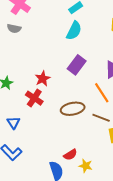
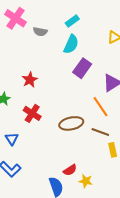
gray semicircle: (14, 28) -> (40, 32), moved
purple rectangle: (77, 65) -> (82, 68), moved
red star: (43, 79) -> (30, 80), moved

